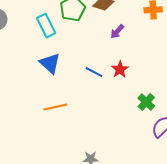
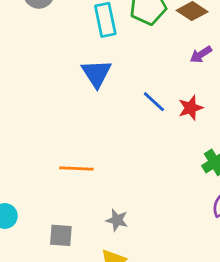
orange line: (55, 107) -> (76, 168), moved

